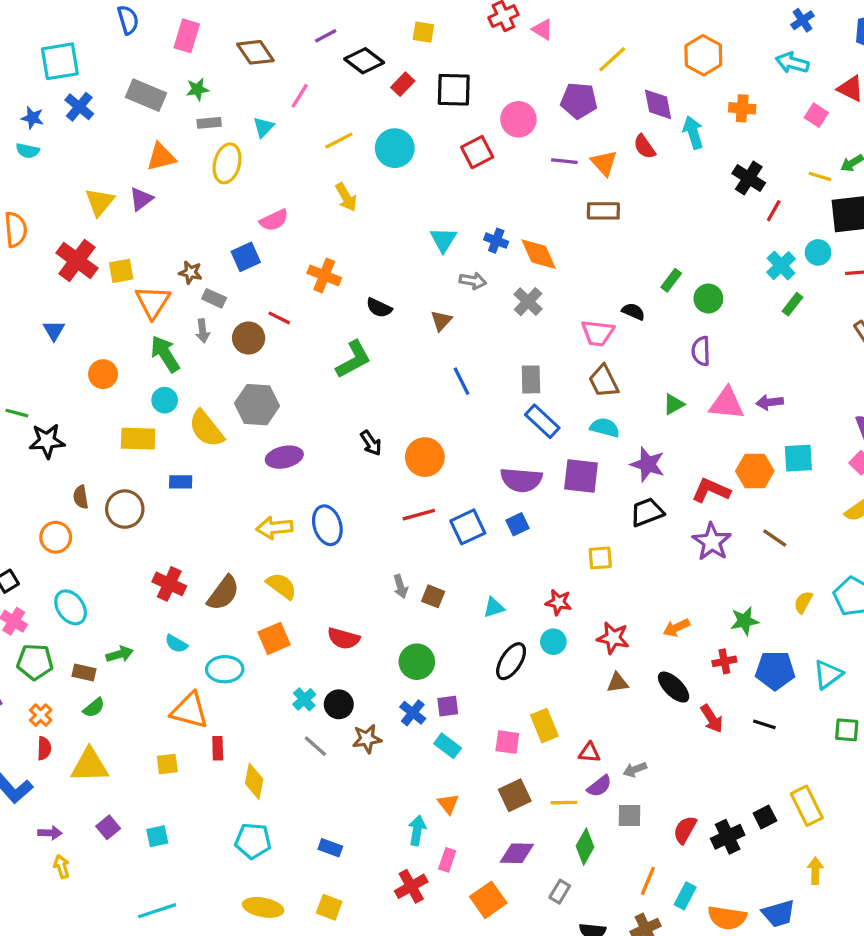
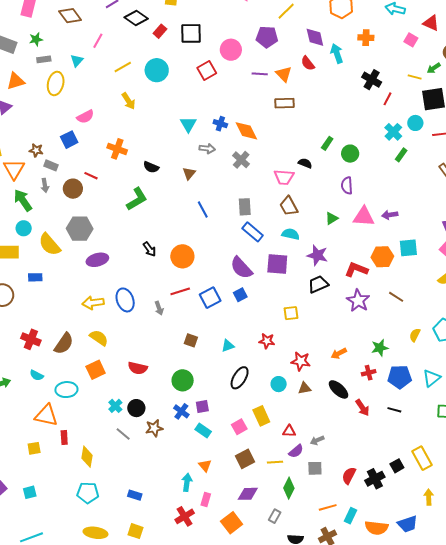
purple semicircle: (521, 480) -> (241, 268), turned 45
gray arrow: (401, 587) -> (159, 308), moved
cyan circle: (553, 642) -> (279, 384), moved
pink square: (507, 742) -> (239, 427), turned -35
orange line: (648, 881) -> (328, 507), turned 54

